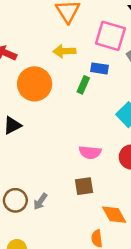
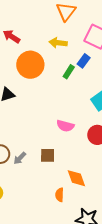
blue rectangle: (99, 68) -> (84, 61), turned -72
brown square: (84, 186) -> (48, 155), moved

